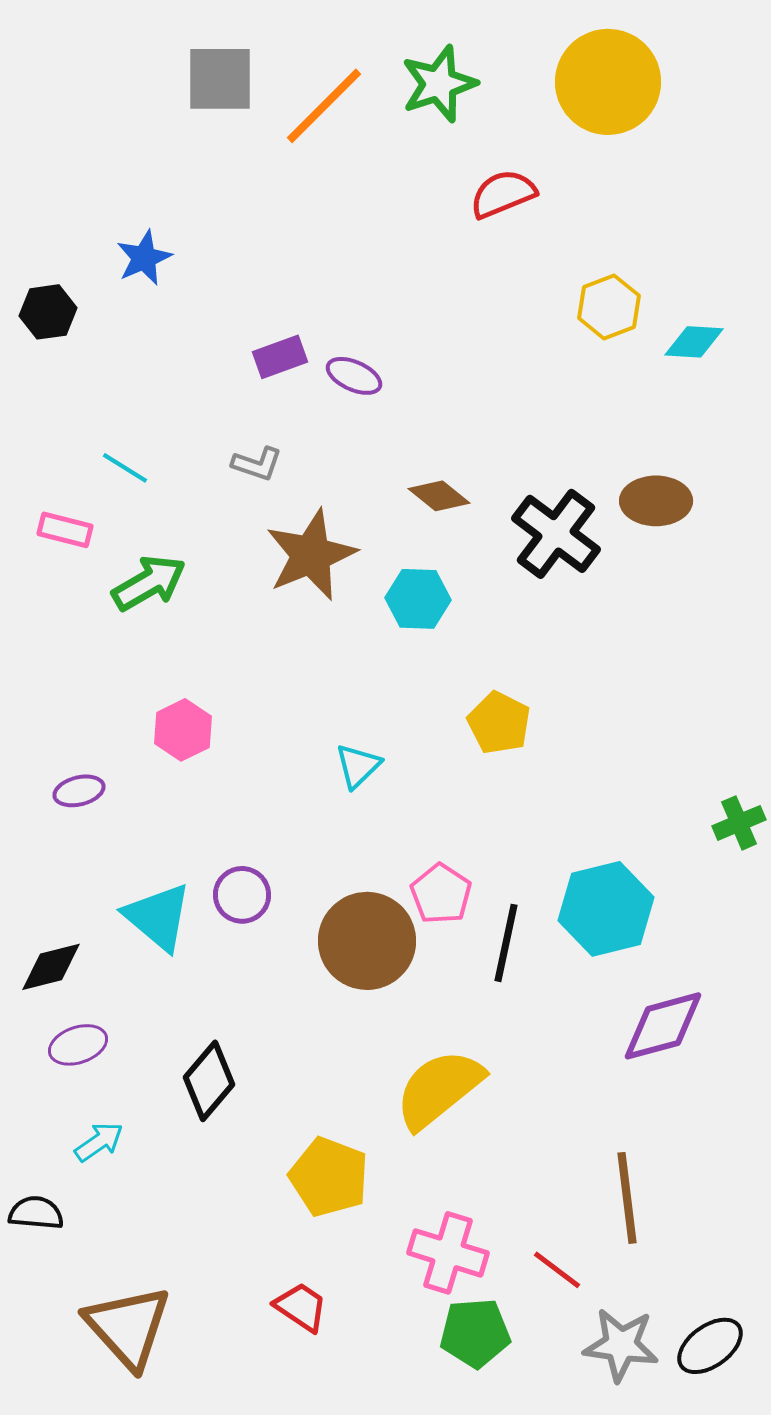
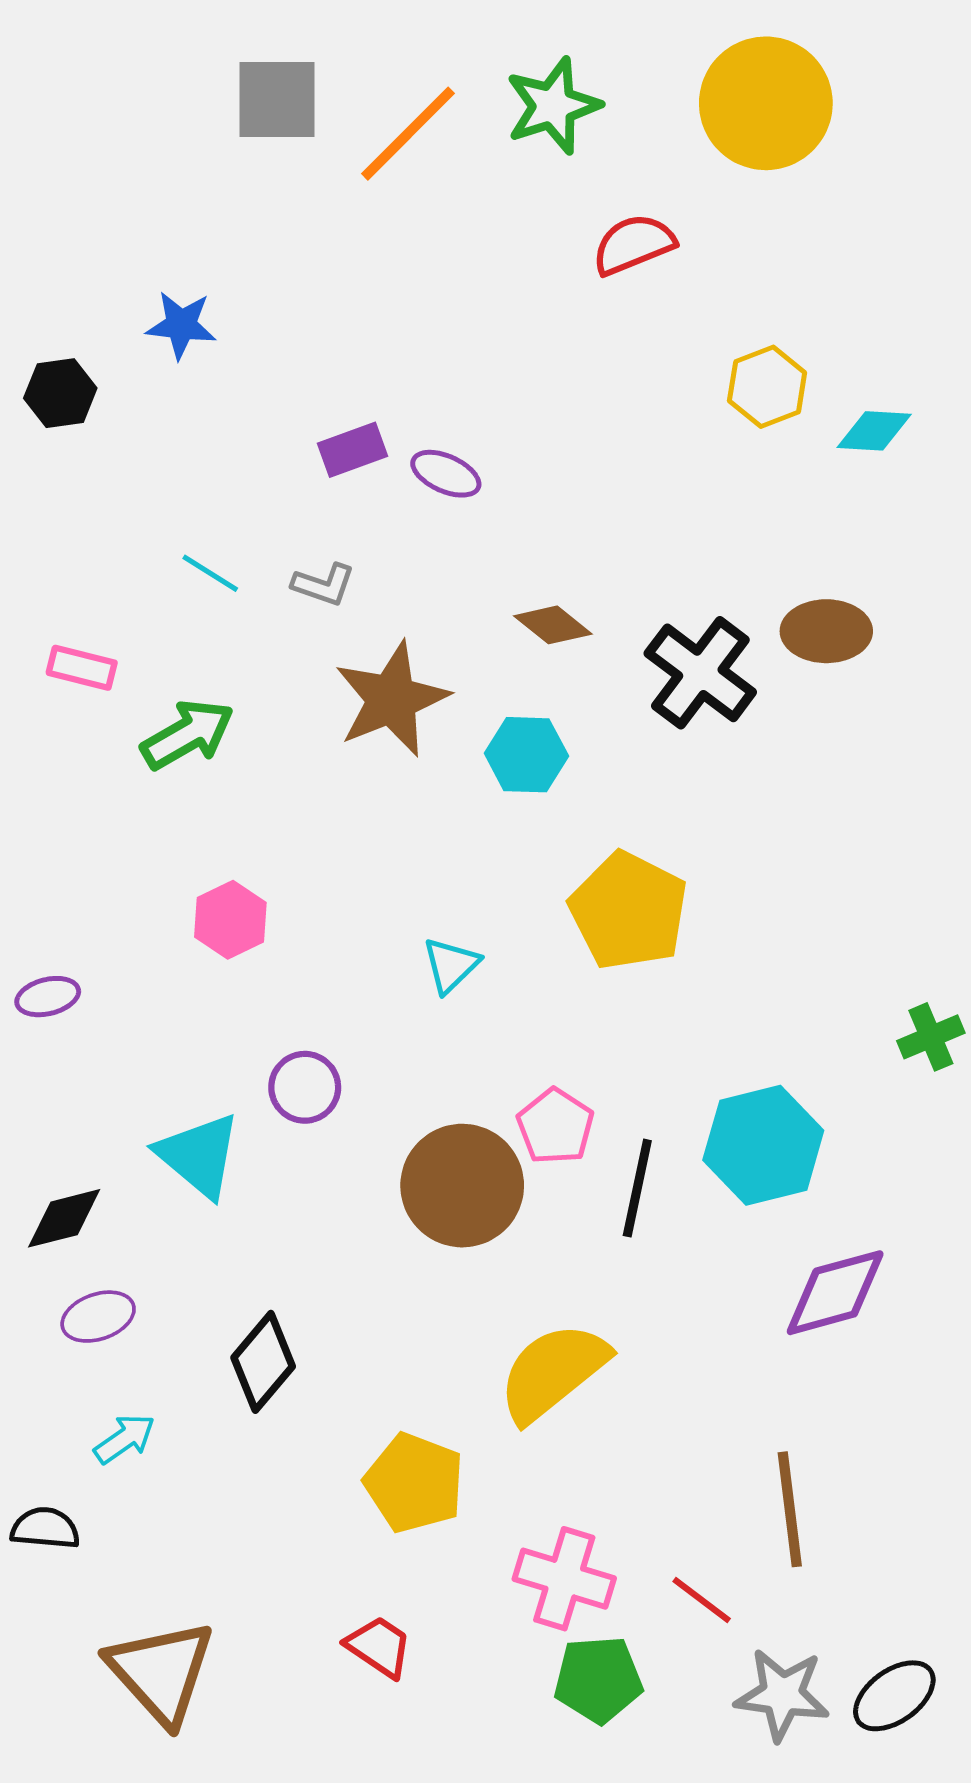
blue star: (144, 258) -> (181, 325), turned 30
cyan line: (125, 468) -> (210, 573), moved
yellow pentagon: (499, 723) -> (628, 911), size x1.5
purple ellipse: (79, 791) -> (48, 997), moved
purple circle: (242, 895) -> (305, 1087), moved

